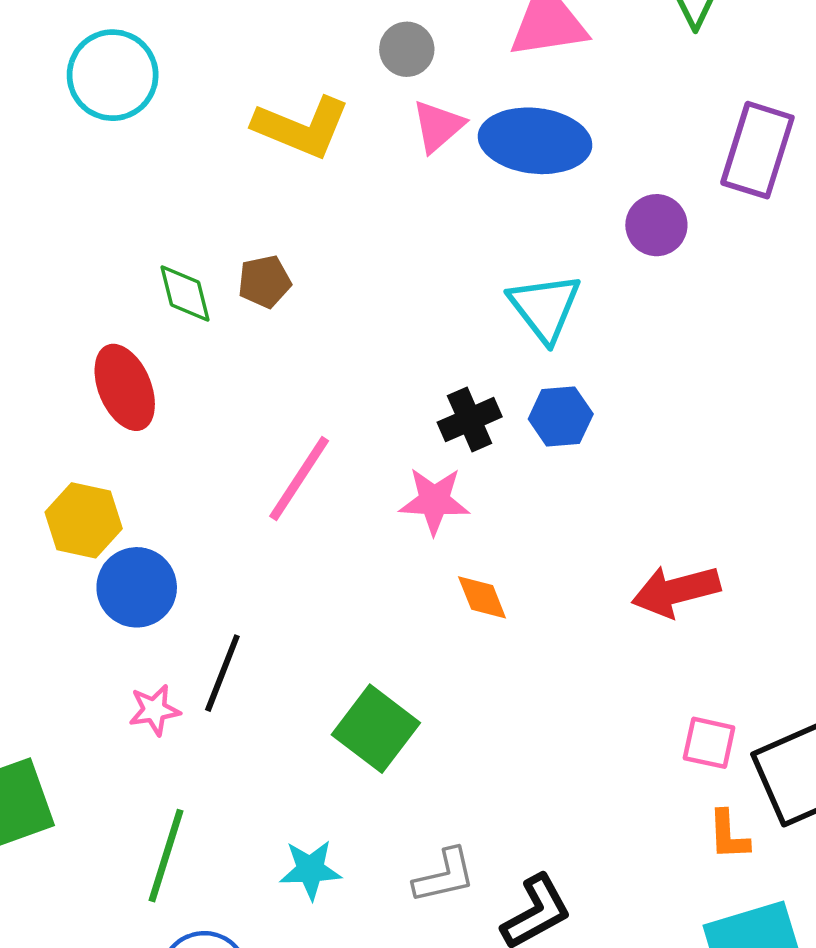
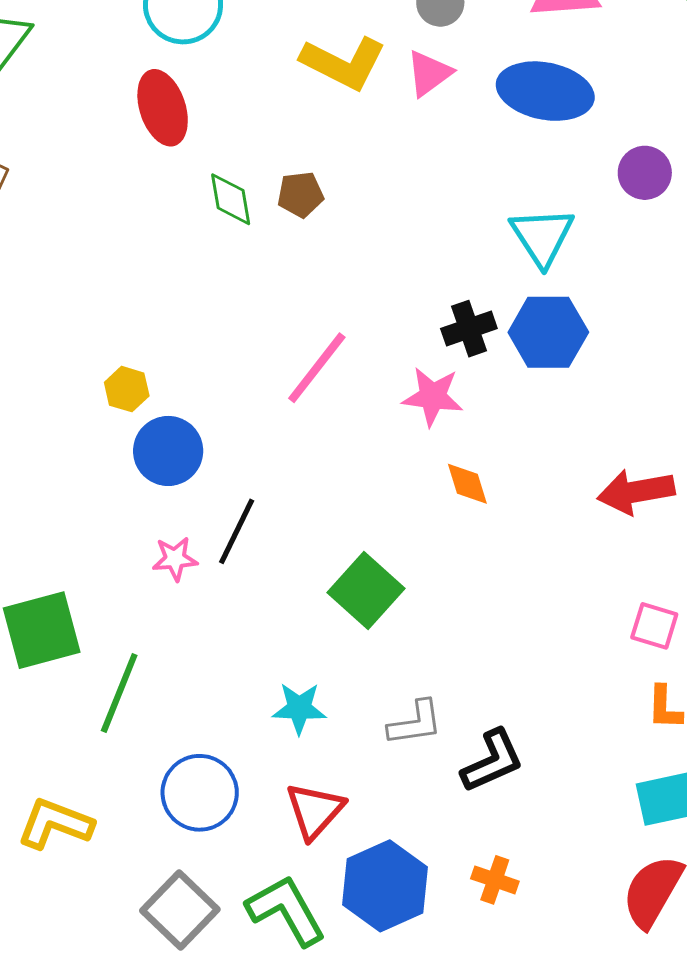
pink triangle: (438, 126) -> (429, 73), moved
red ellipse: (125, 387) -> (163, 108), moved
blue hexagon: (561, 416) -> (548, 332), size x1.4
yellow hexagon: (84, 520) -> (127, 389), size x0.7
green line: (166, 856) -> (119, 693), moved

